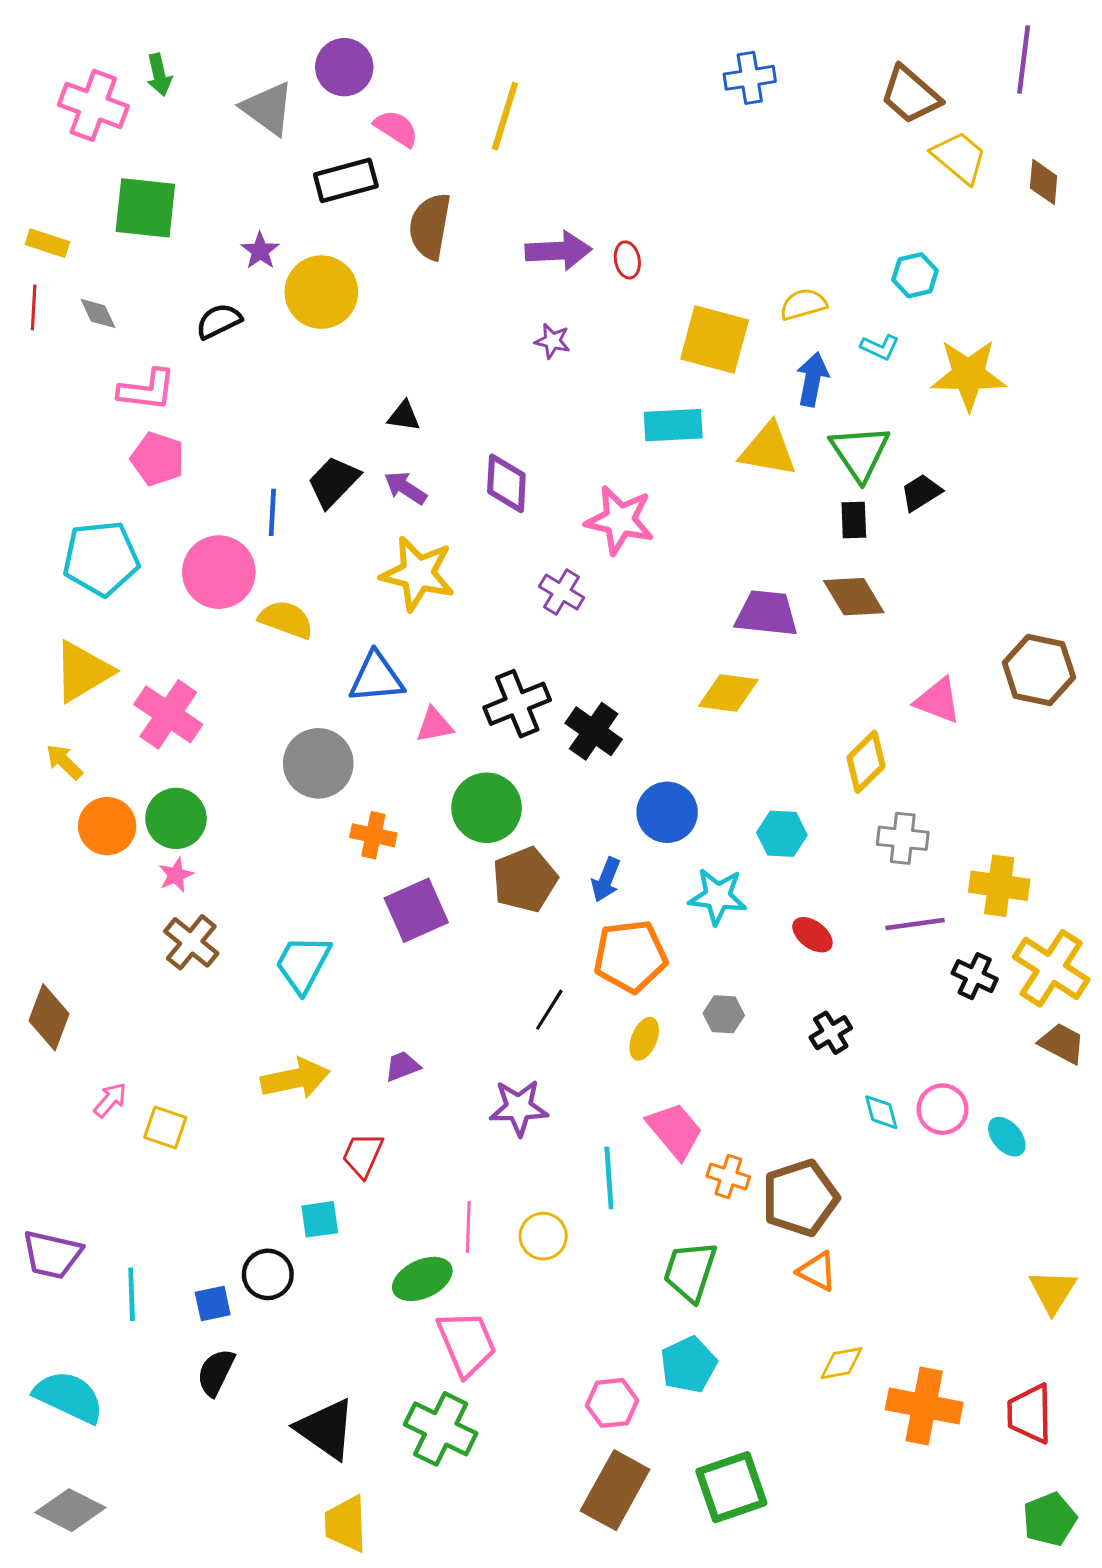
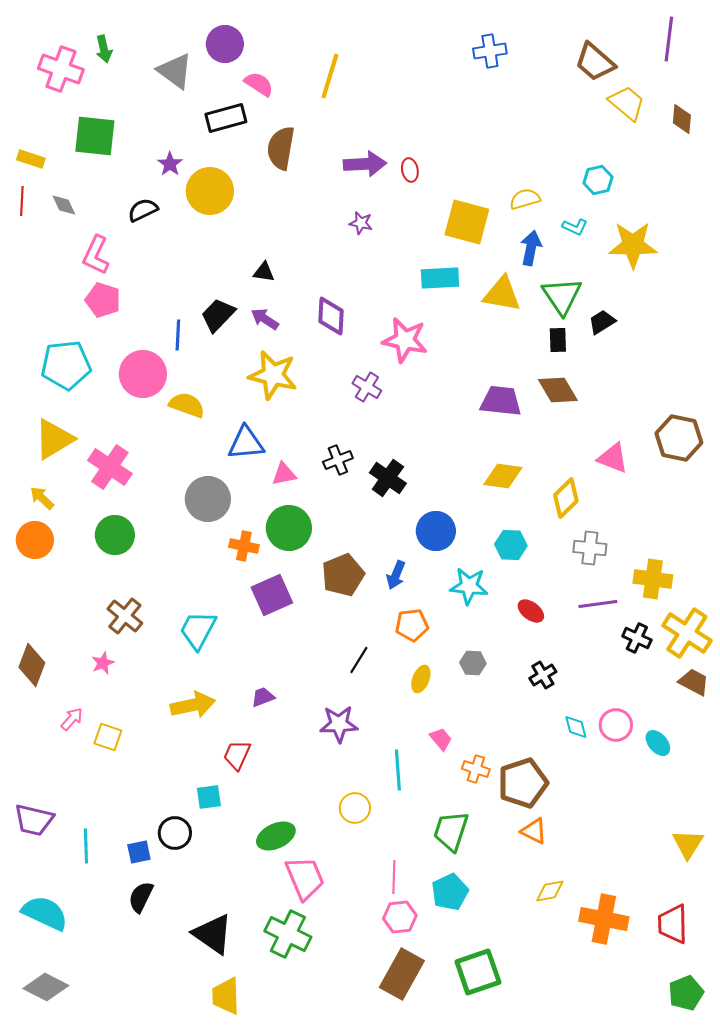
pink L-shape: (147, 390) -> (96, 255), turned 108
yellow diamond: (728, 693) -> (503, 476), moved
black cross: (517, 704) -> (338, 460), size x0.7
green circle: (487, 808) -> (289, 528), moved
orange circle: (107, 826) -> (35, 540), moved
pink star: (176, 875) -> (103, 663), moved
orange pentagon: (630, 956) -> (412, 625), size x0.7
pink trapezoid: (675, 1131) -> (441, 739), size x0.6
pink line: (468, 1227) -> (394, 877), moved

